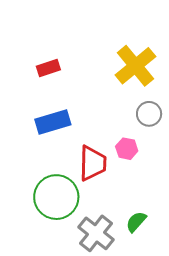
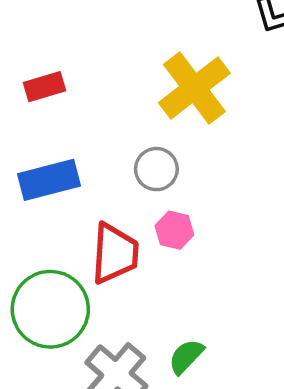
gray circle: (149, 114) -> (156, 169), moved

